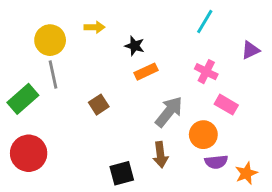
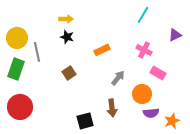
yellow circle: (50, 40) -> (17, 38), moved
black star: (135, 46) -> (67, 37), moved
green rectangle: (23, 99) -> (16, 69), turned -30
gray arrow: (169, 112) -> (118, 78), size x0.7

